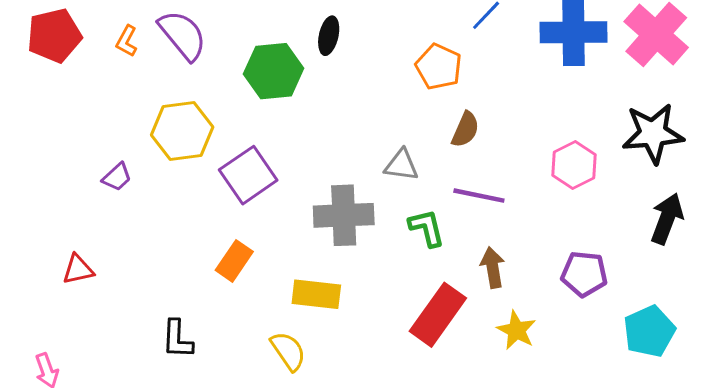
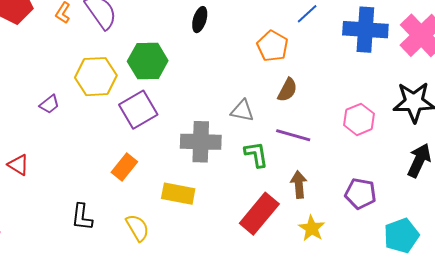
green hexagon: (274, 71) -> (148, 61), moved
red triangle: (78, 269) -> (18, 165), turned 40
yellow semicircle: (288, 351) -> (137, 228), moved

